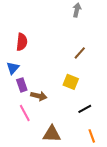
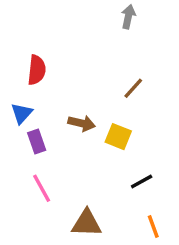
brown arrow: (39, 96) -> (82, 123), moved

